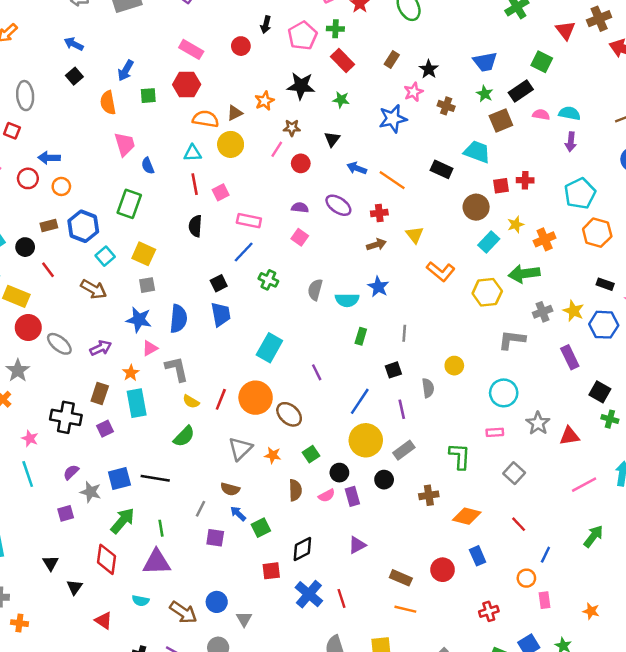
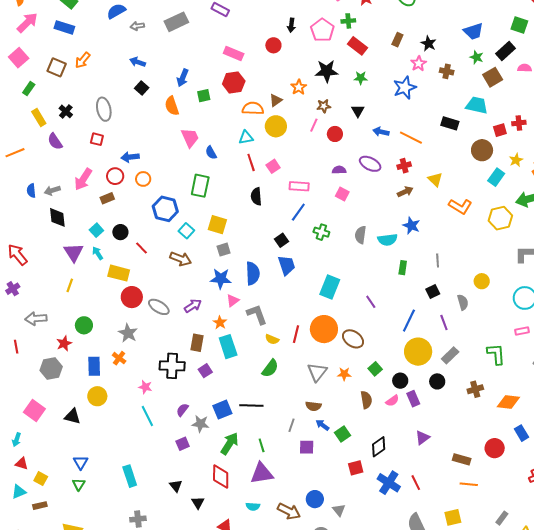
brown rectangle: (49, 225) -> (107, 198), moved

